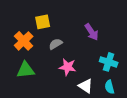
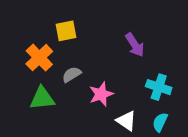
gray semicircle: (56, 44) -> (72, 74), moved
pink star: (68, 67) -> (101, 94), turned -30
cyan semicircle: (110, 87) -> (160, 122), turned 40

